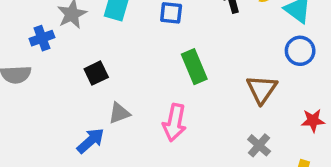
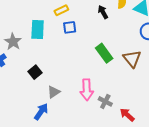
green rectangle: (194, 67) -> (104, 53), moved
gray cross: (259, 145) -> (105, 101), moved

